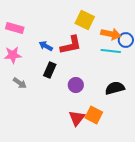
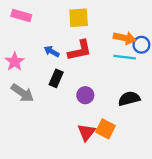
yellow square: (85, 20) -> (79, 18), moved, turned -30
pink rectangle: (15, 28) -> (21, 16), moved
pink star: (13, 55) -> (15, 62), turned -30
gray arrow: (20, 83) -> (22, 93), size x1.5

